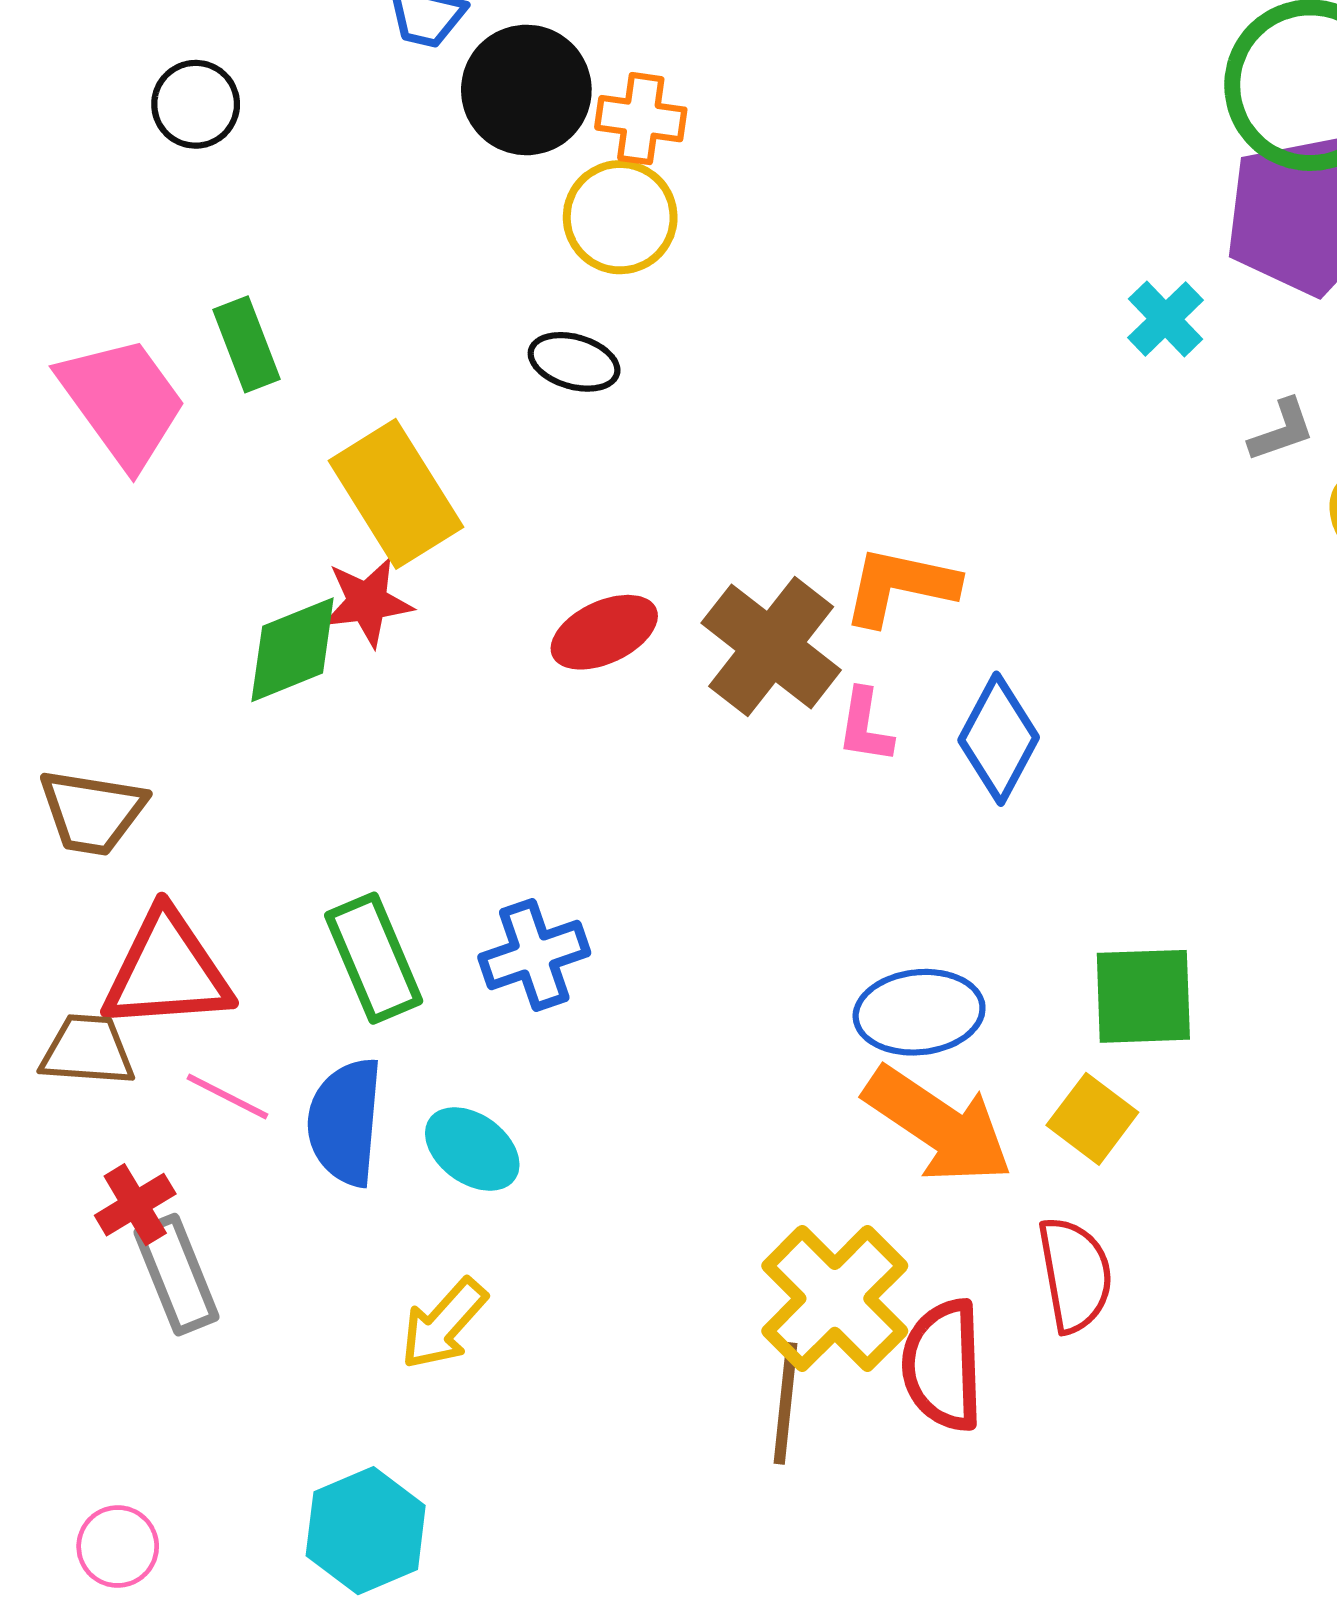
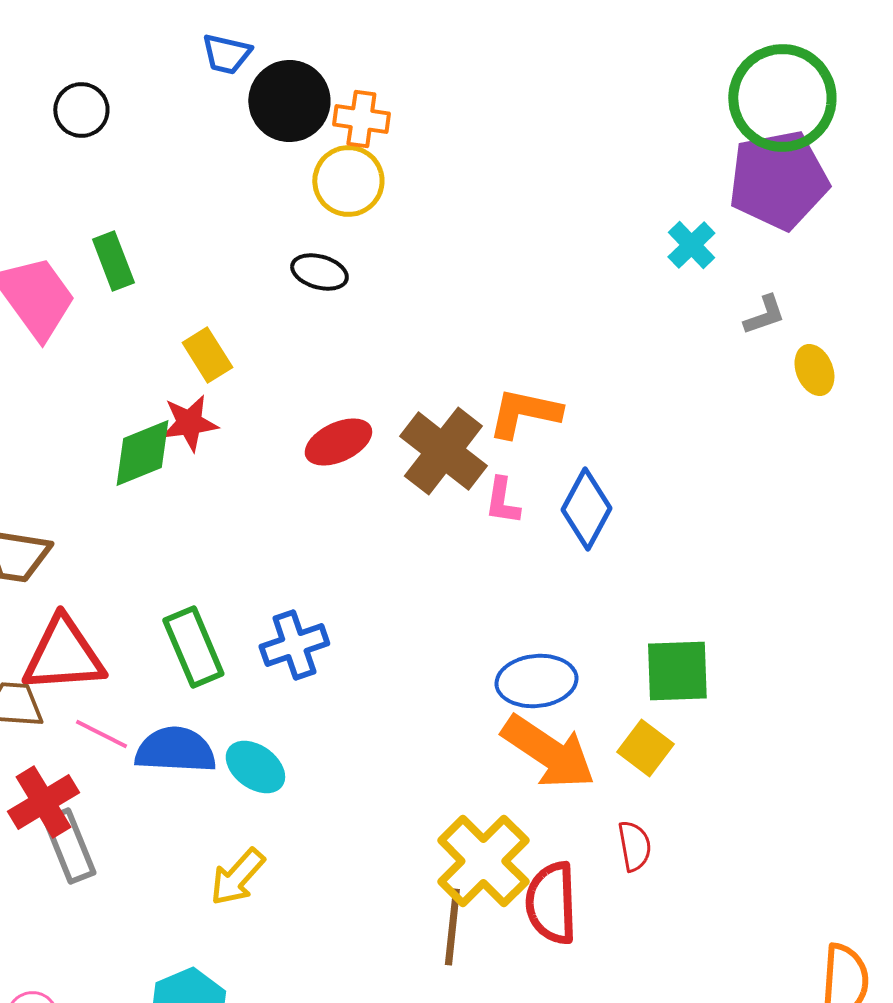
yellow rectangle: (396, 494) -> (207, 355), size x0.6
blue semicircle: (345, 1122) -> (175, 750), turned 88
red cross: (135, 1205) -> (43, 802), size x1.4
red semicircle: (1075, 1275) -> (634, 846), size x0.7

